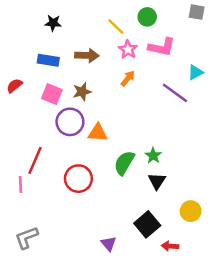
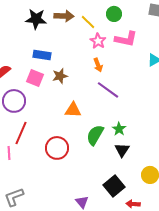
black star: (53, 23) -> (36, 19), size x1.5
brown arrow: (87, 55) -> (64, 16), moved
blue rectangle: (48, 60) -> (42, 55), moved
orange arrow: (128, 78) -> (98, 65), turned 120
purple line: (175, 93) -> (108, 90), moved
purple circle: (70, 122) -> (14, 101), moved

